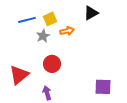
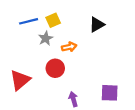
black triangle: (91, 13) -> (97, 25), moved
orange arrow: (67, 31) -> (69, 47), moved
purple arrow: (47, 93) -> (73, 99), moved

